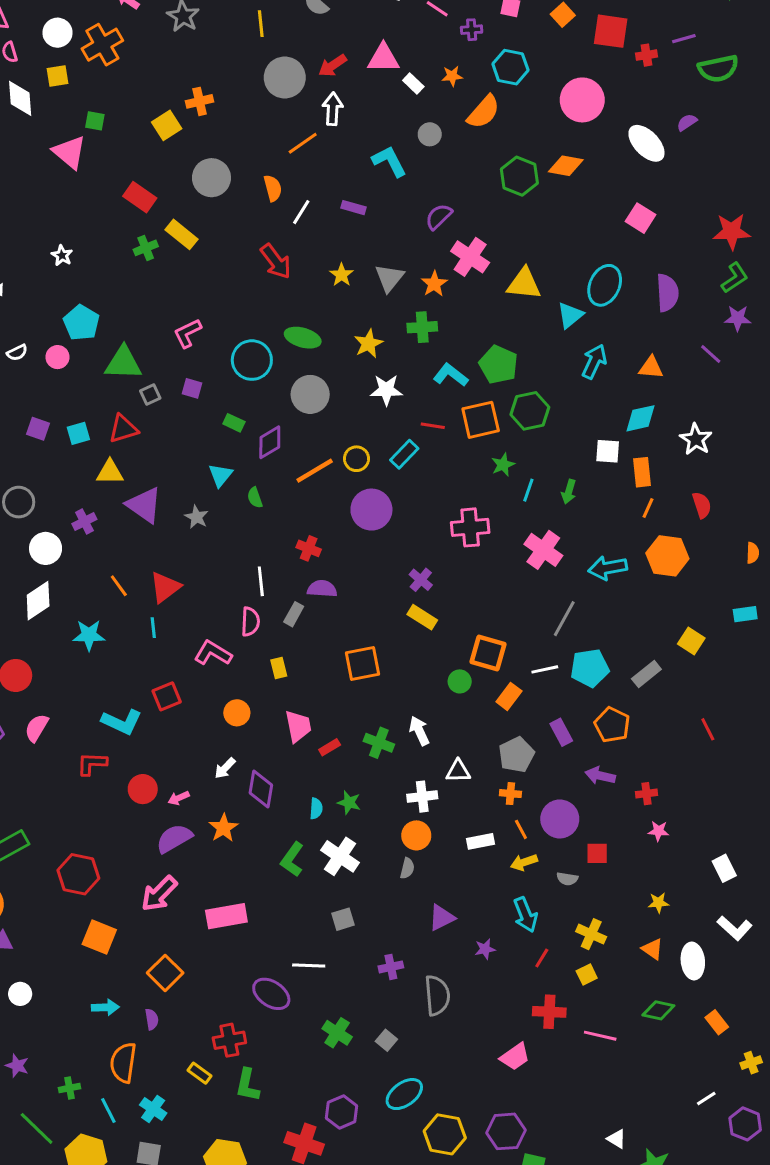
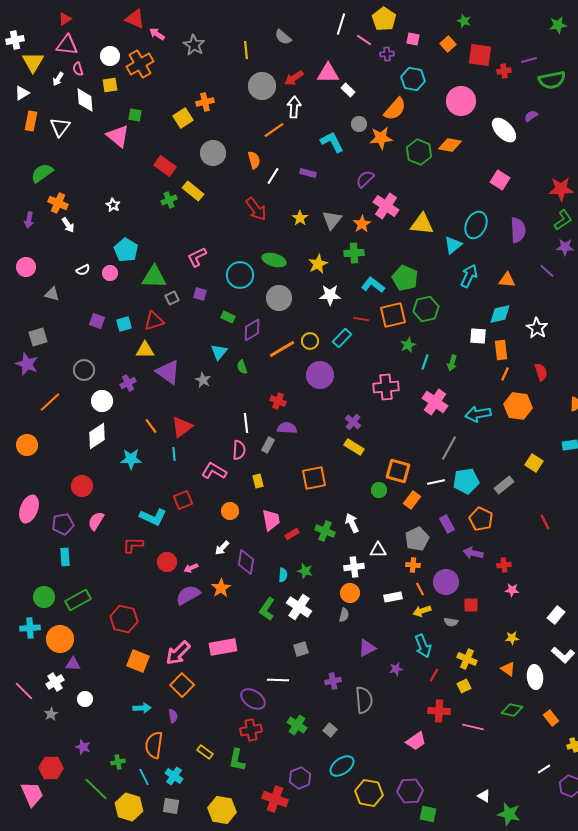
orange star: (452, 76) -> (381, 138), moved, size x1.6
white rectangle: (724, 868) -> (556, 615), turned 66
pink arrow: (159, 894) -> (178, 653), moved
red cross: (229, 1040) -> (251, 730), moved

